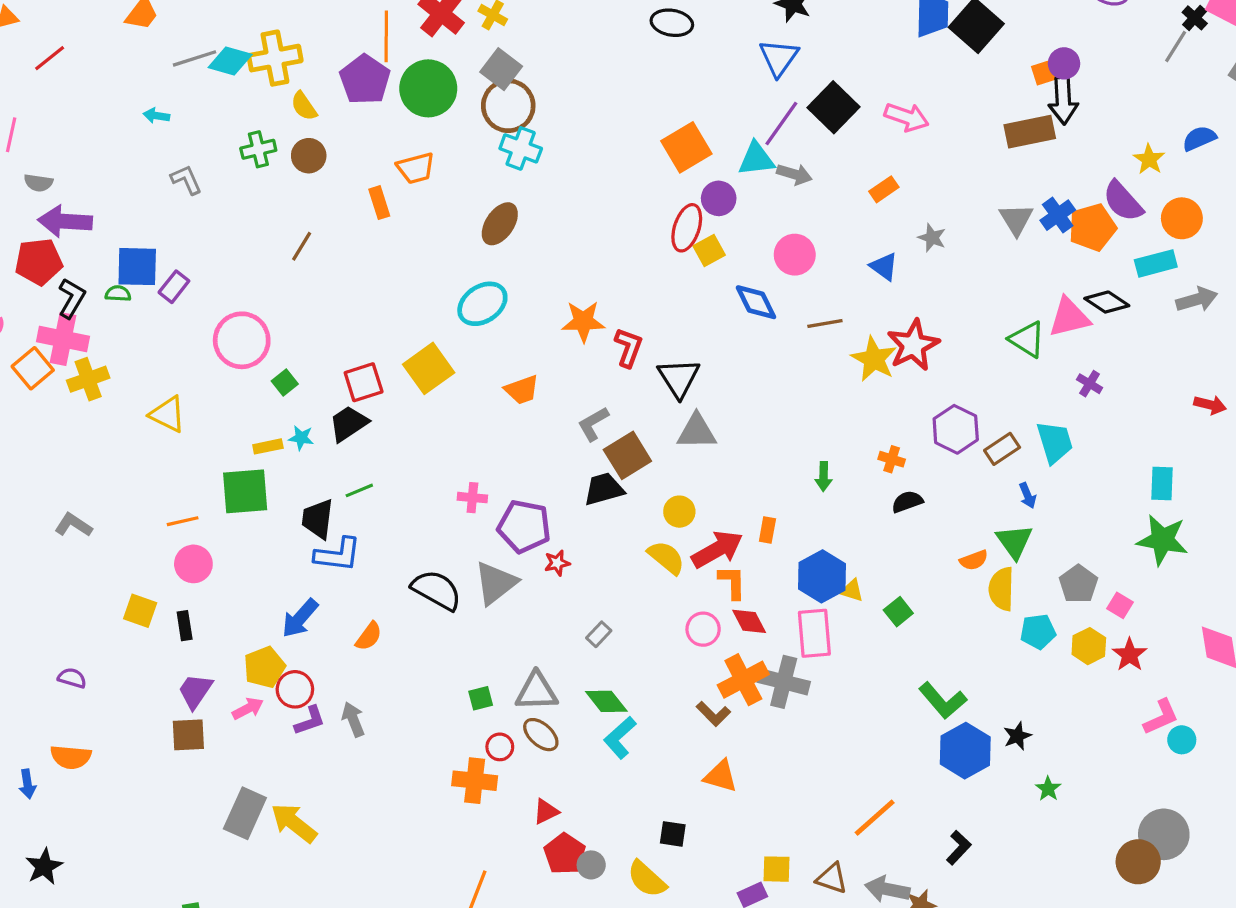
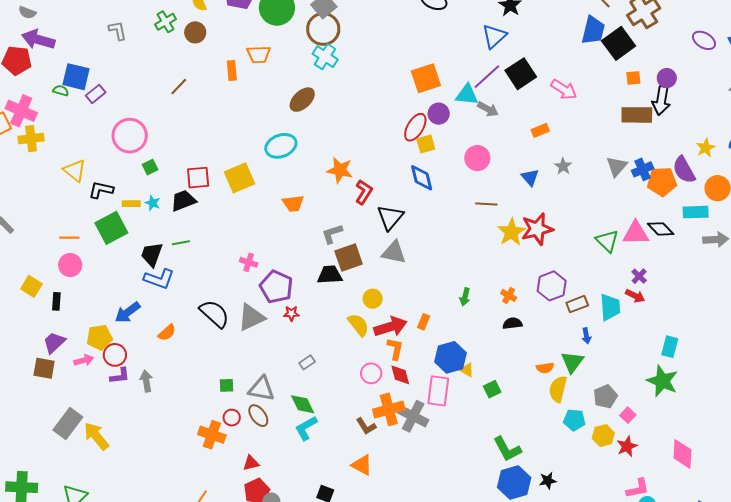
orange square: (1044, 73) -> (633, 78), moved
green cross: (258, 149) -> (165, 22), turned -30
black L-shape: (72, 298) -> (101, 190), moved, turned -120
blue diamond: (756, 302) -> (422, 178), moved
red arrow: (1210, 405) -> (635, 296), moved
green square: (245, 491) -> (111, 228), turned -36

